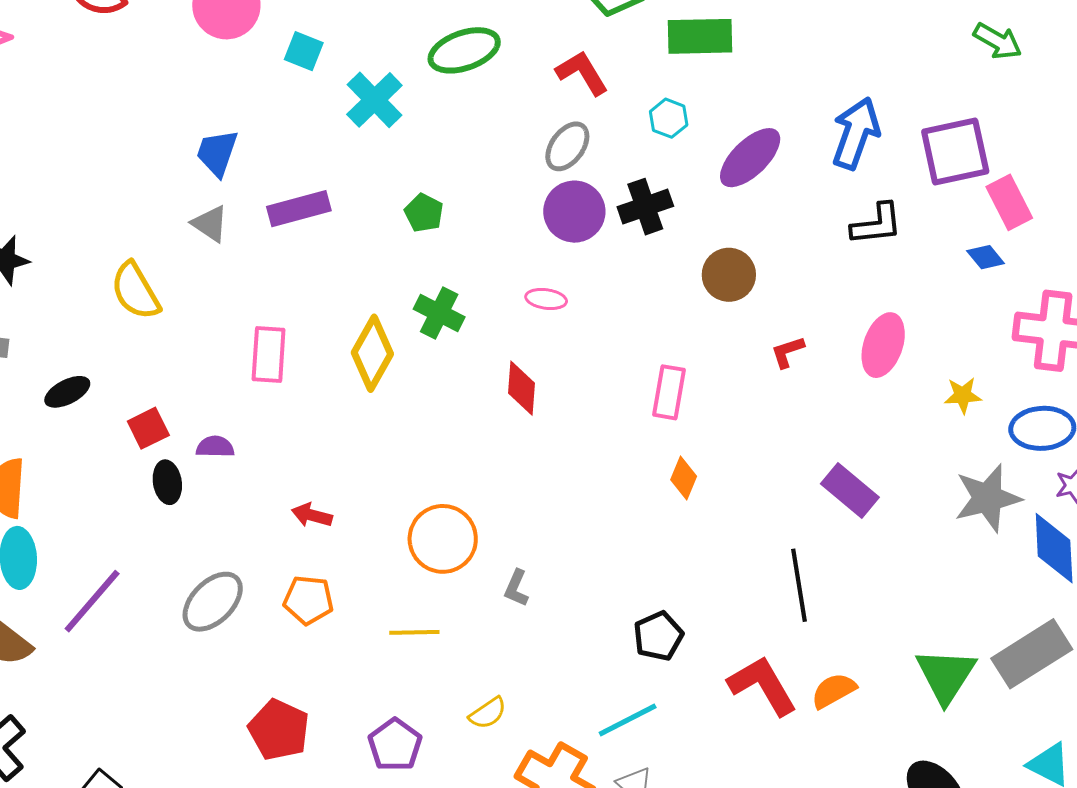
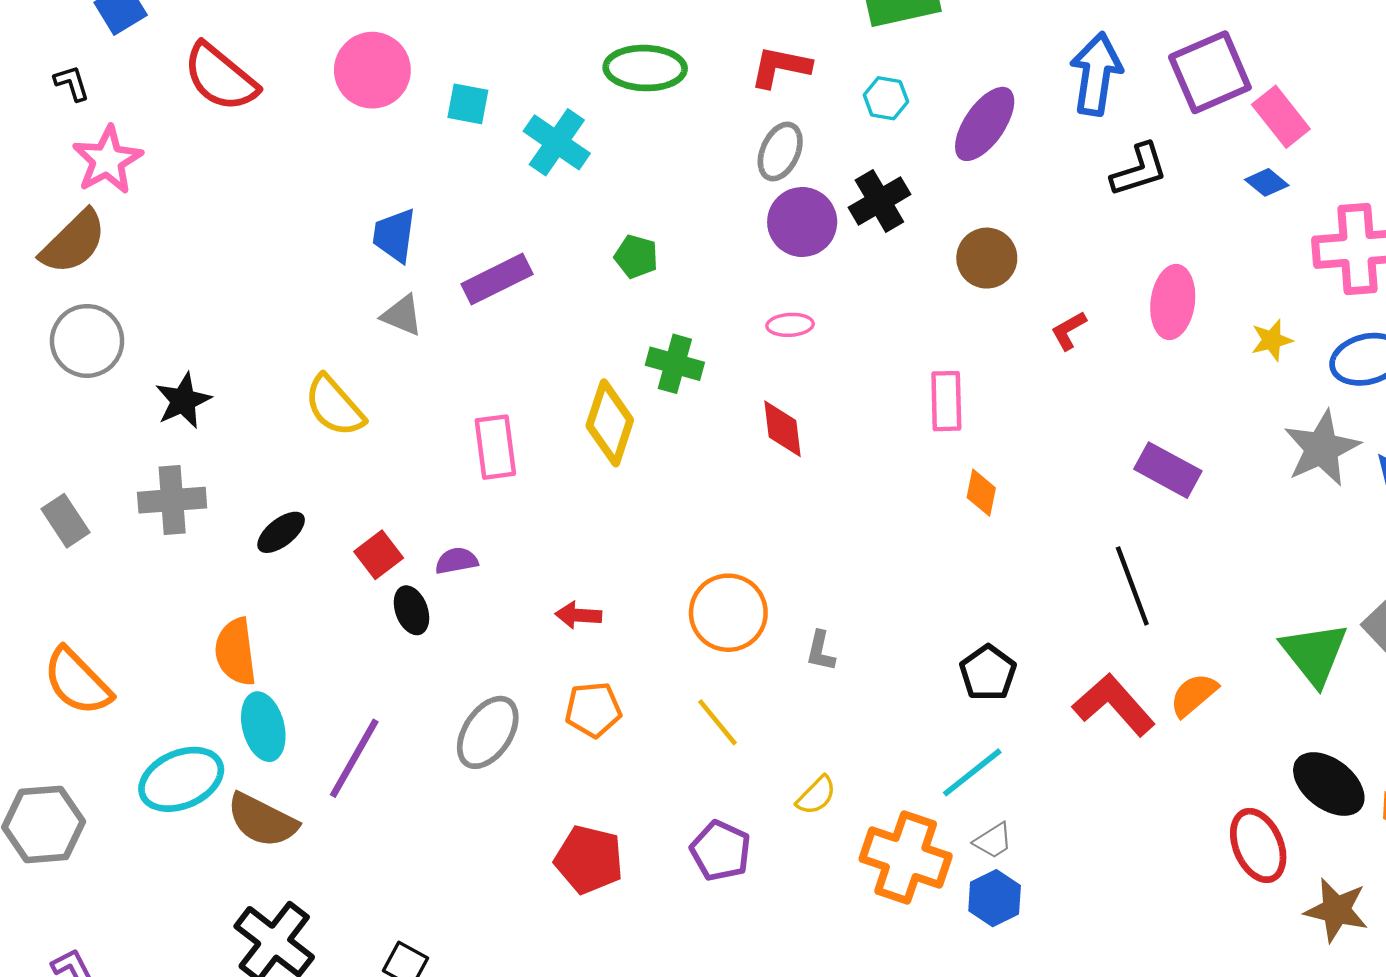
green ellipse: (464, 50) -> (645, 68), turned 32
red L-shape: (582, 73) -> (780, 67), turned -36
yellow line: (414, 632) -> (717, 722), turned 63

